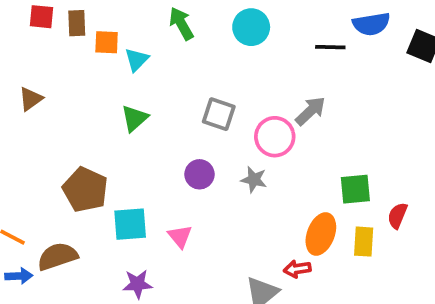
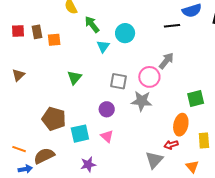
cyan circle: (251, 27) -> (125, 33), moved
cyan triangle: (137, 60) -> (103, 46), moved
gray square: (219, 114) -> (118, 81), moved
purple circle: (199, 174) -> (107, 109), moved
gray star: (254, 180) -> (142, 101), size x1.5
yellow rectangle: (364, 242) -> (204, 140), moved

